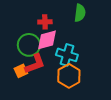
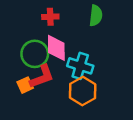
red cross: (45, 22) -> (50, 17), moved
pink diamond: (47, 40) -> (56, 48), turned -75

